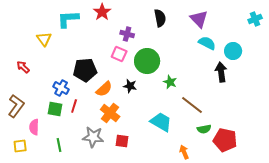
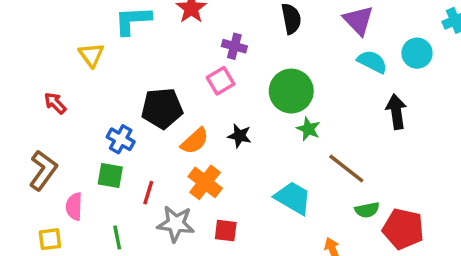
cyan circle: (233, 51) -> (417, 53), moved
pink square: (119, 54) -> (221, 81), turned 35
green circle: (147, 61) -> (291, 91), moved
red line: (74, 106) -> (148, 193), moved

